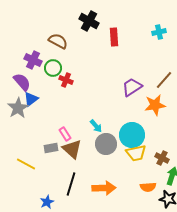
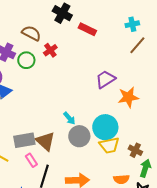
red rectangle: (114, 37) -> (87, 29), turned -60
red cross: (66, 80) -> (50, 50), moved, turned 32
brown line: (164, 80) -> (137, 45), moved
pink rectangle: (65, 134) -> (31, 160), moved
gray rectangle: (51, 148) -> (24, 140), size x1.5

